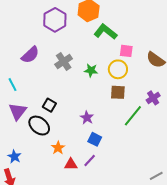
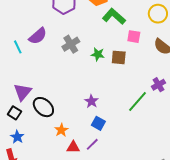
yellow circle: (118, 69) -> (158, 14), moved
cyan line: (12, 85) -> (18, 47), moved
brown square: (118, 92) -> (119, 57), moved
black square: (49, 105) -> (14, 113), moved

